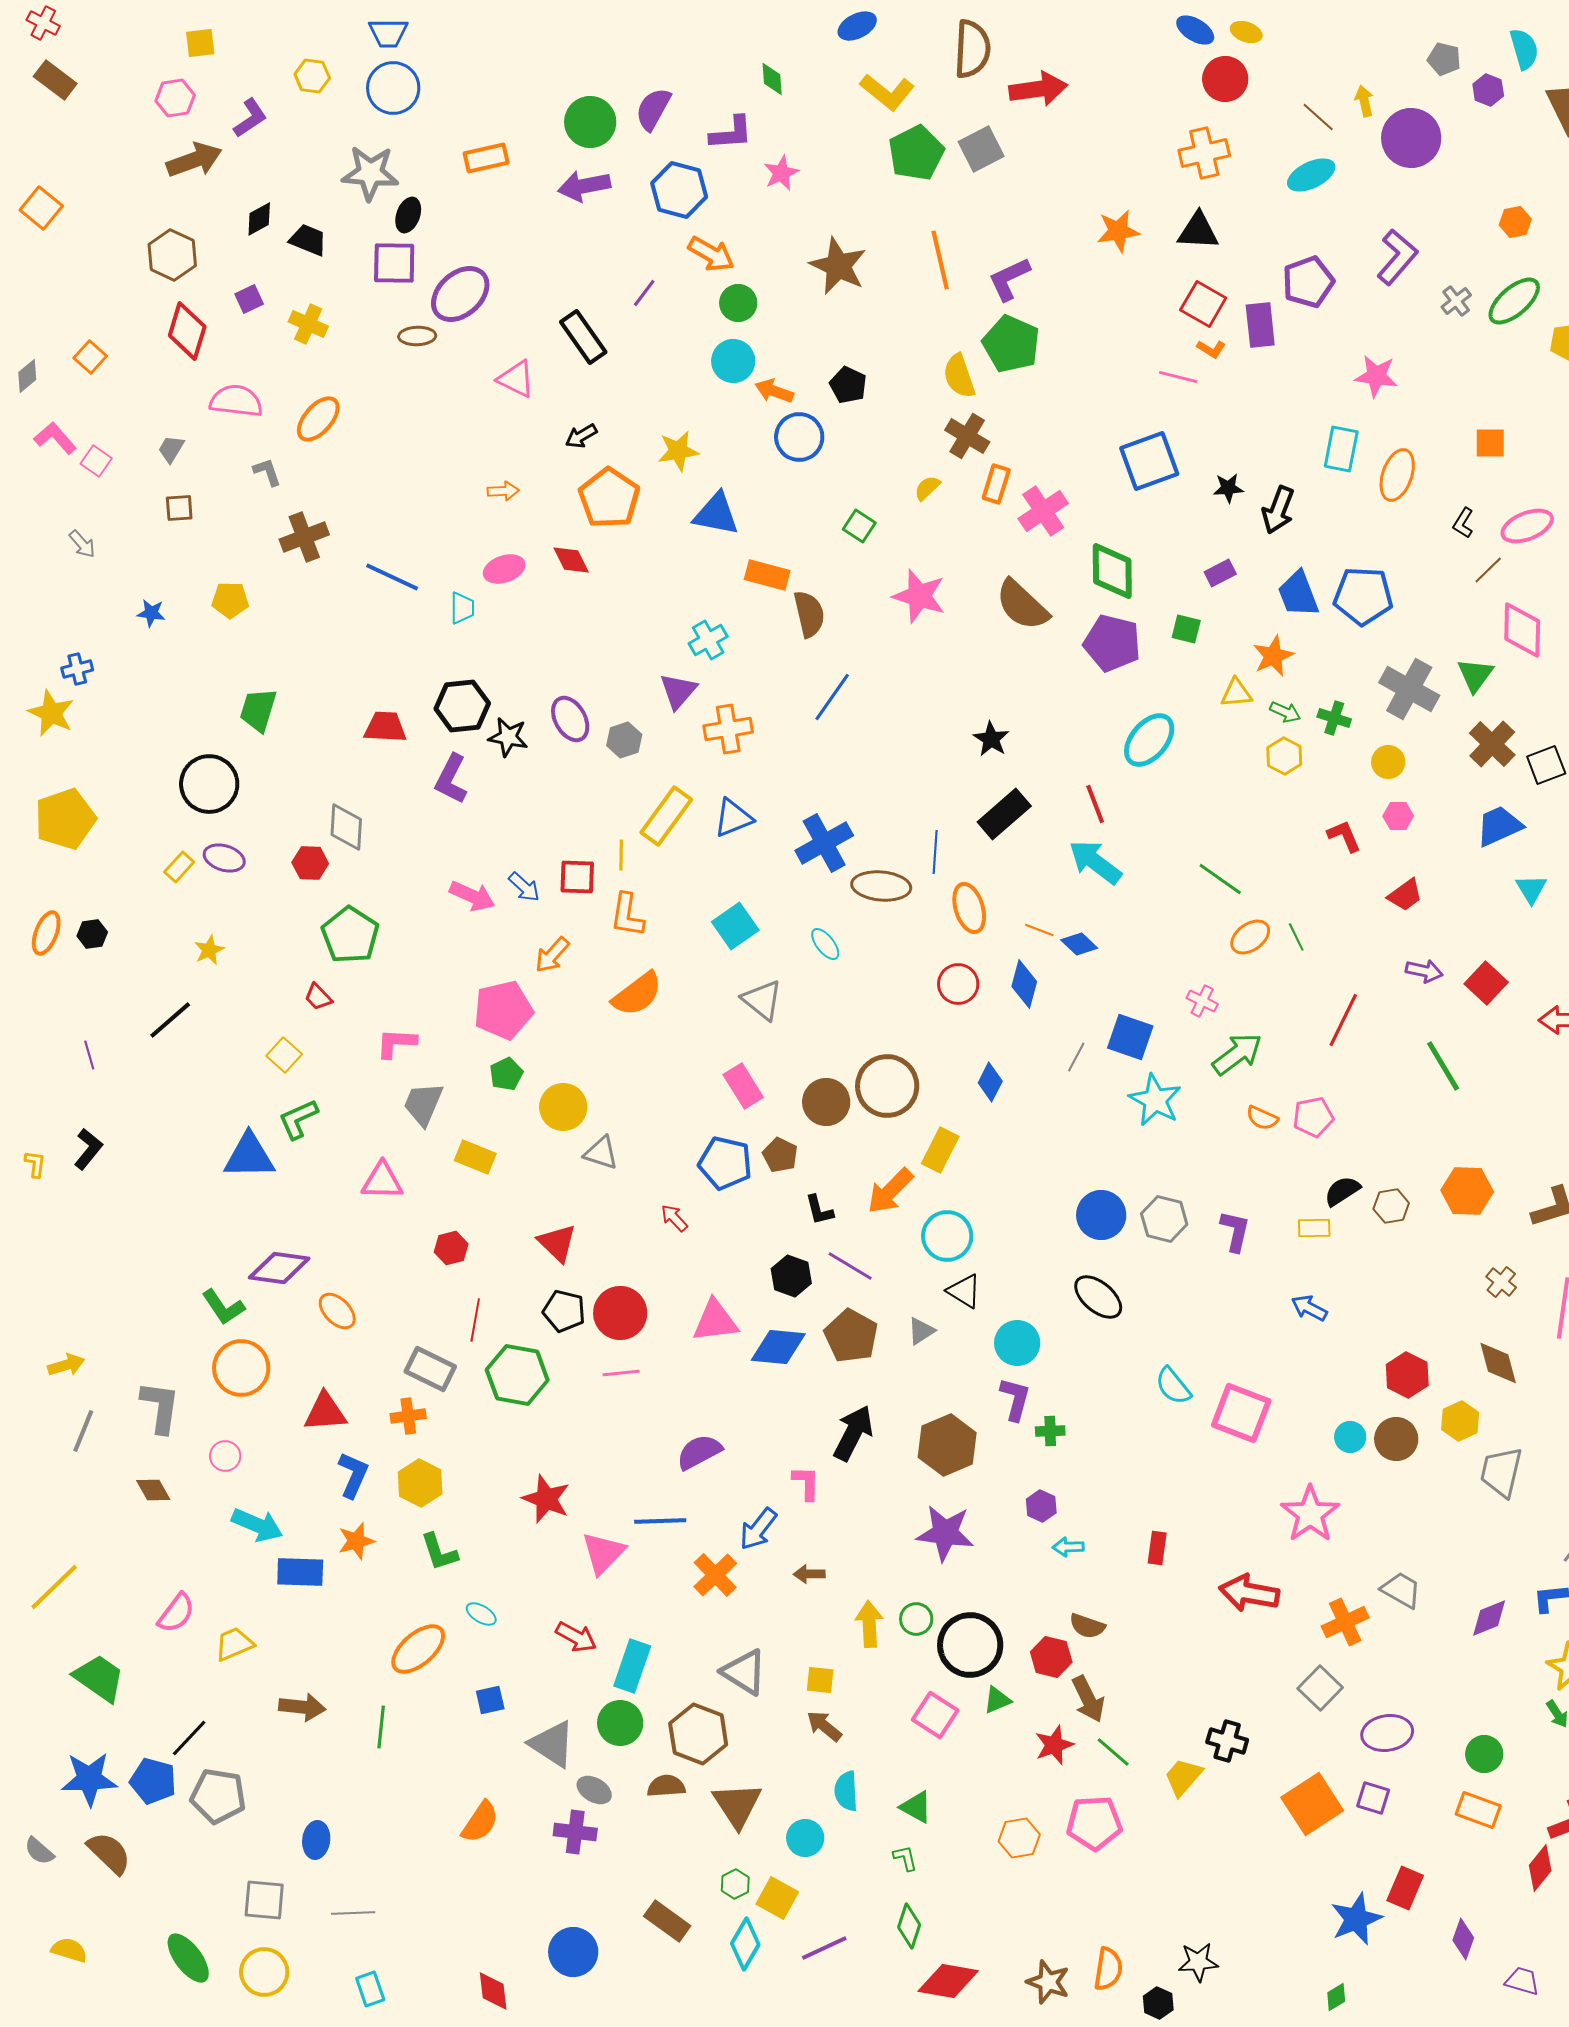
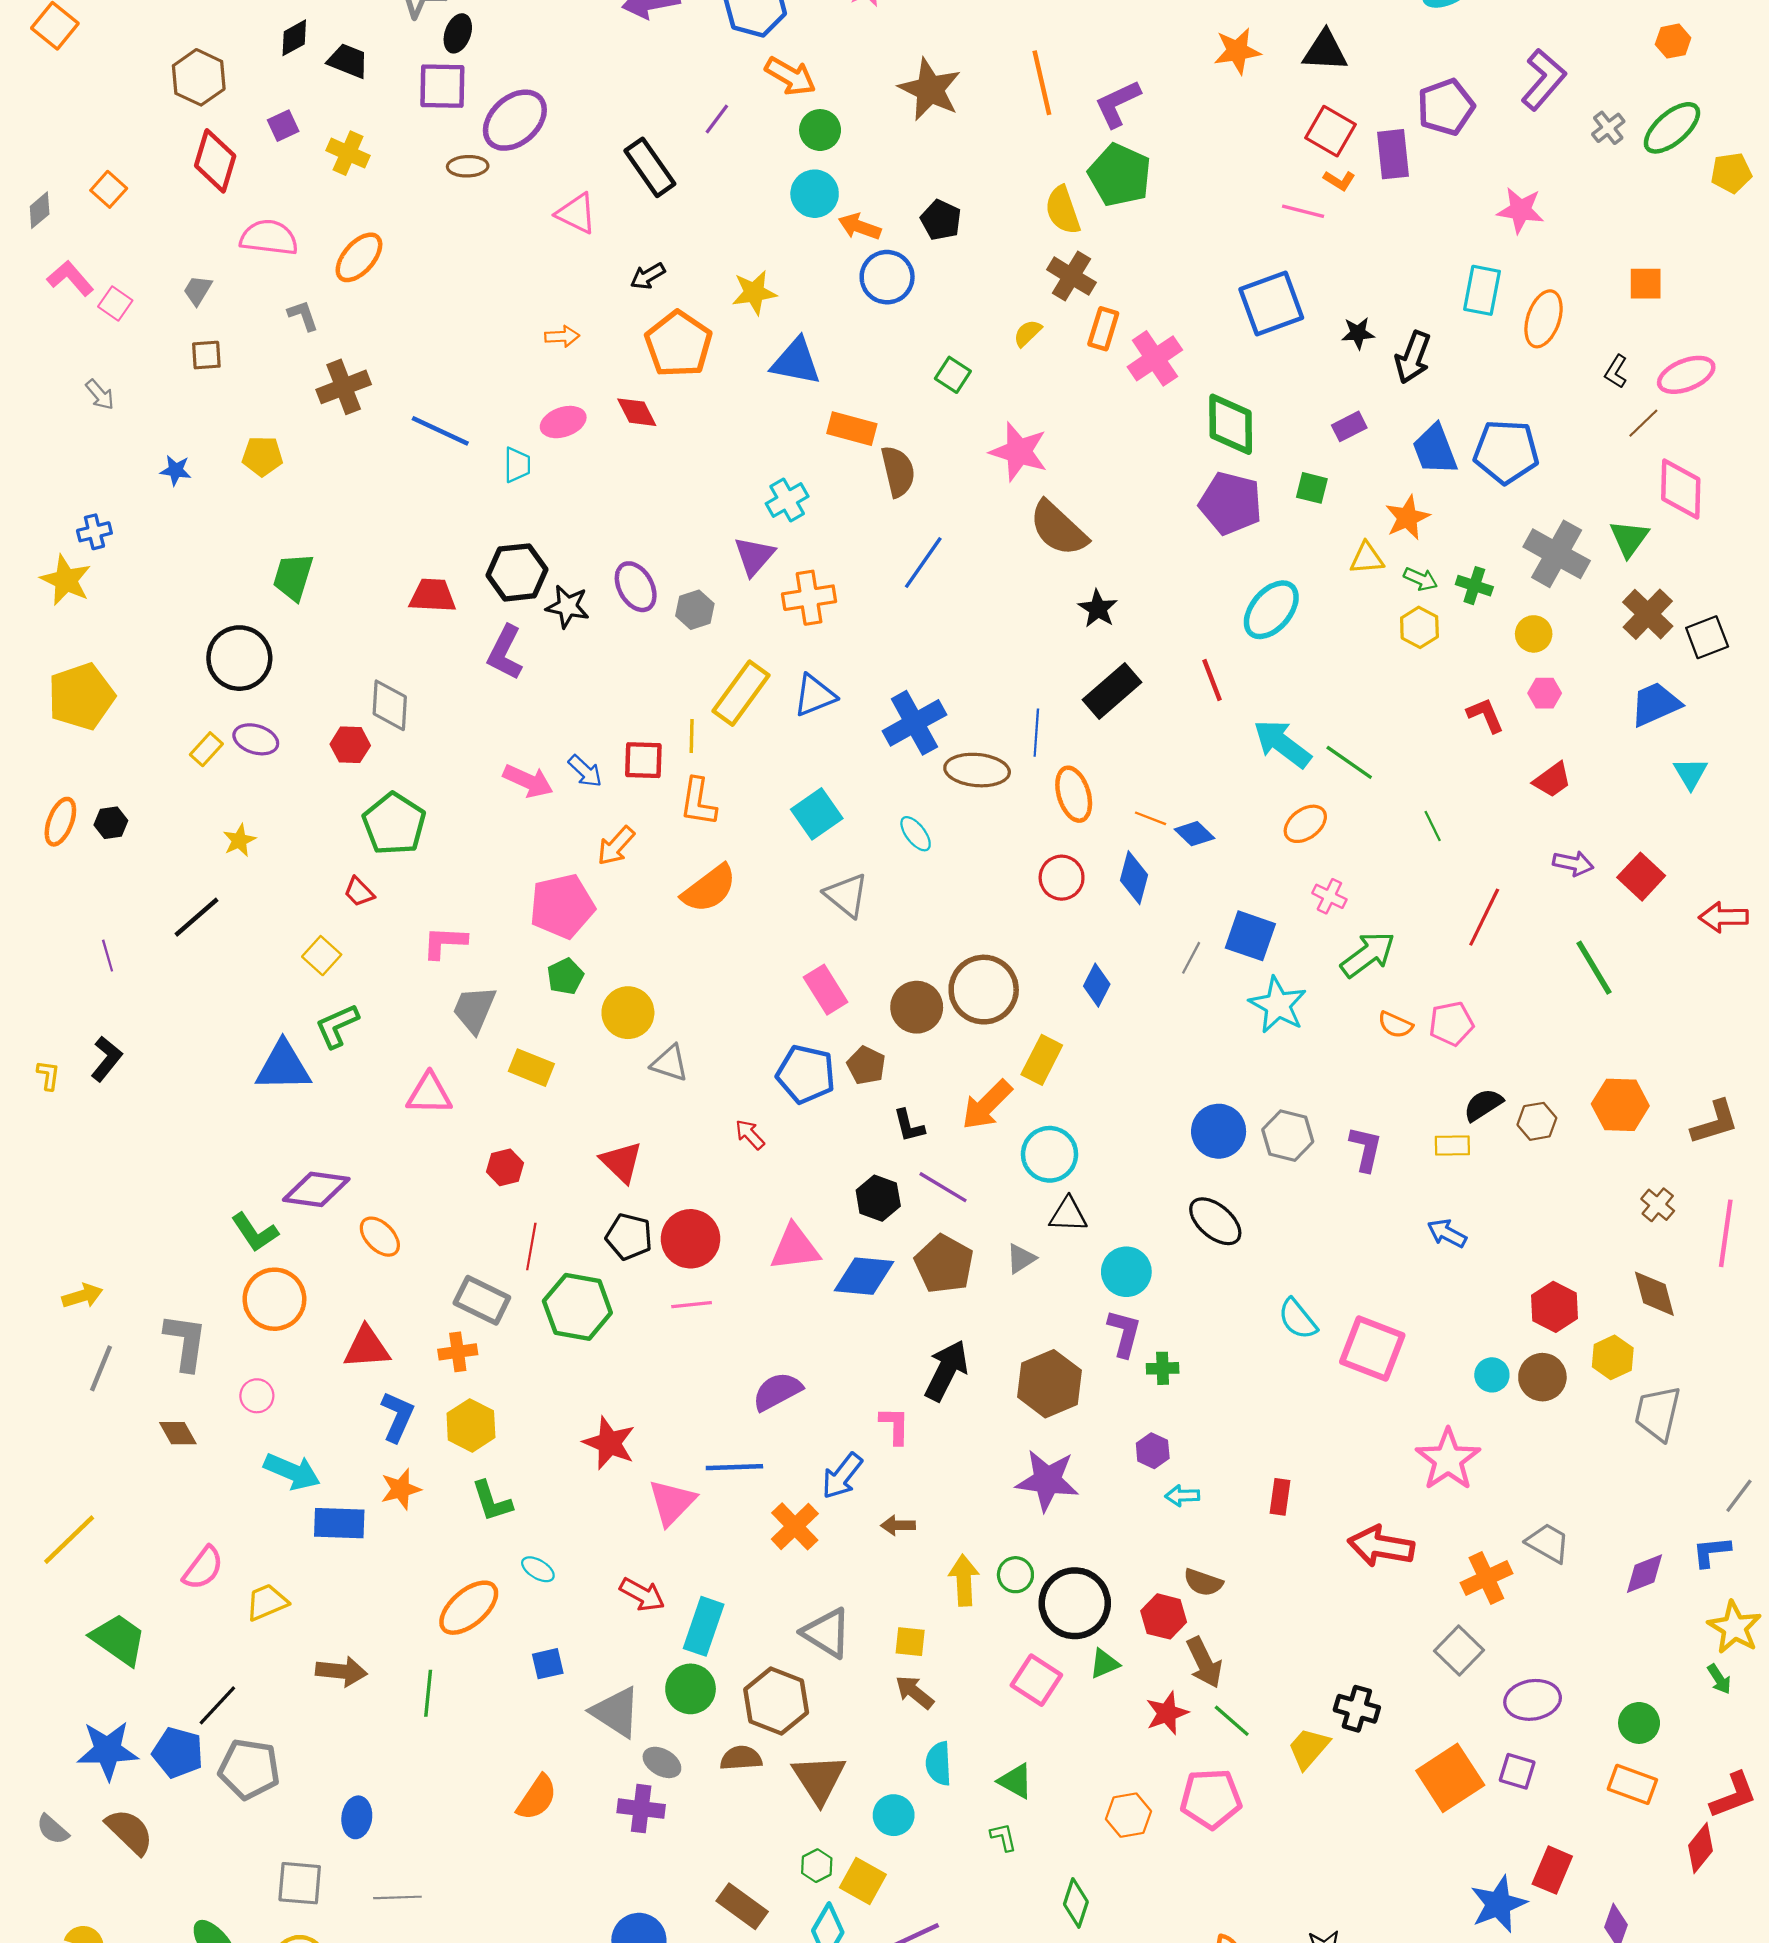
brown semicircle: (1022, 605) -> (1058, 529), moved
cyan arrow: (1095, 862) -> (1282, 744), moved
orange ellipse: (1250, 937) -> (1305, 824), moved
black triangle: (964, 1291) -> (1068, 1215), turned -30
green diamond: (909, 1926) -> (1076, 1903), moved

